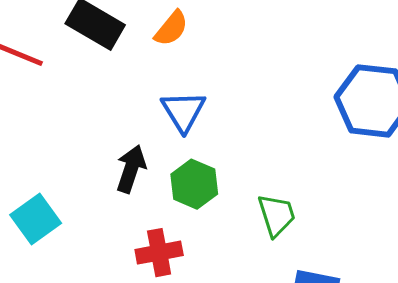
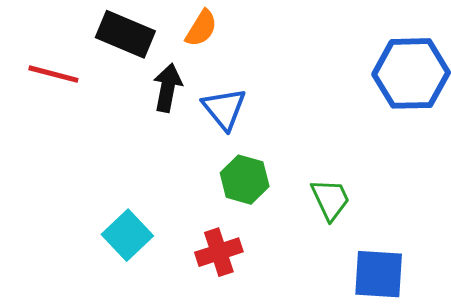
black arrow: (131, 169) -> (168, 88), moved
cyan square: (36, 219) -> (127, 235), moved

